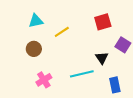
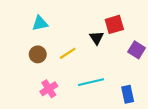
yellow line: (62, 32) -> (68, 53), moved
black triangle: (102, 58) -> (97, 38), moved

